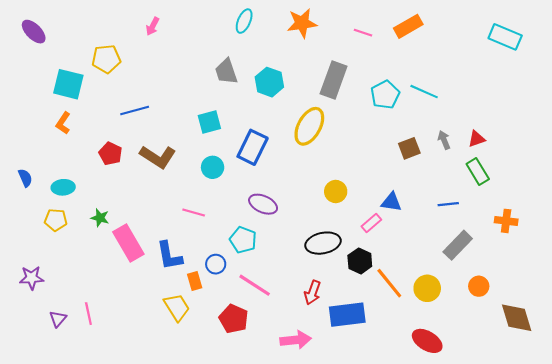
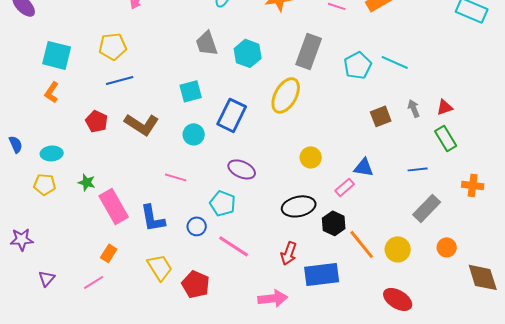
yellow pentagon: (106, 59) -> (113, 46), moved
orange rectangle: (195, 281) -> (109, 253), moved, turned 48
pink line: (88, 314) -> (94, 282), moved, turned 70
red pentagon: (234, 319) -> (196, 284), moved

